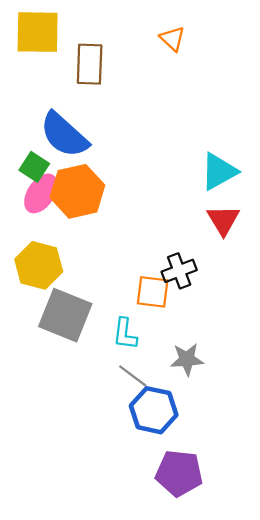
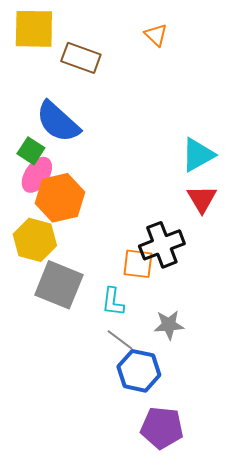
brown rectangle: (90, 64) -> (81, 58), turned -72
orange hexagon: (77, 191) -> (60, 198), moved
black cross: (179, 271) -> (162, 245), size x1.4

